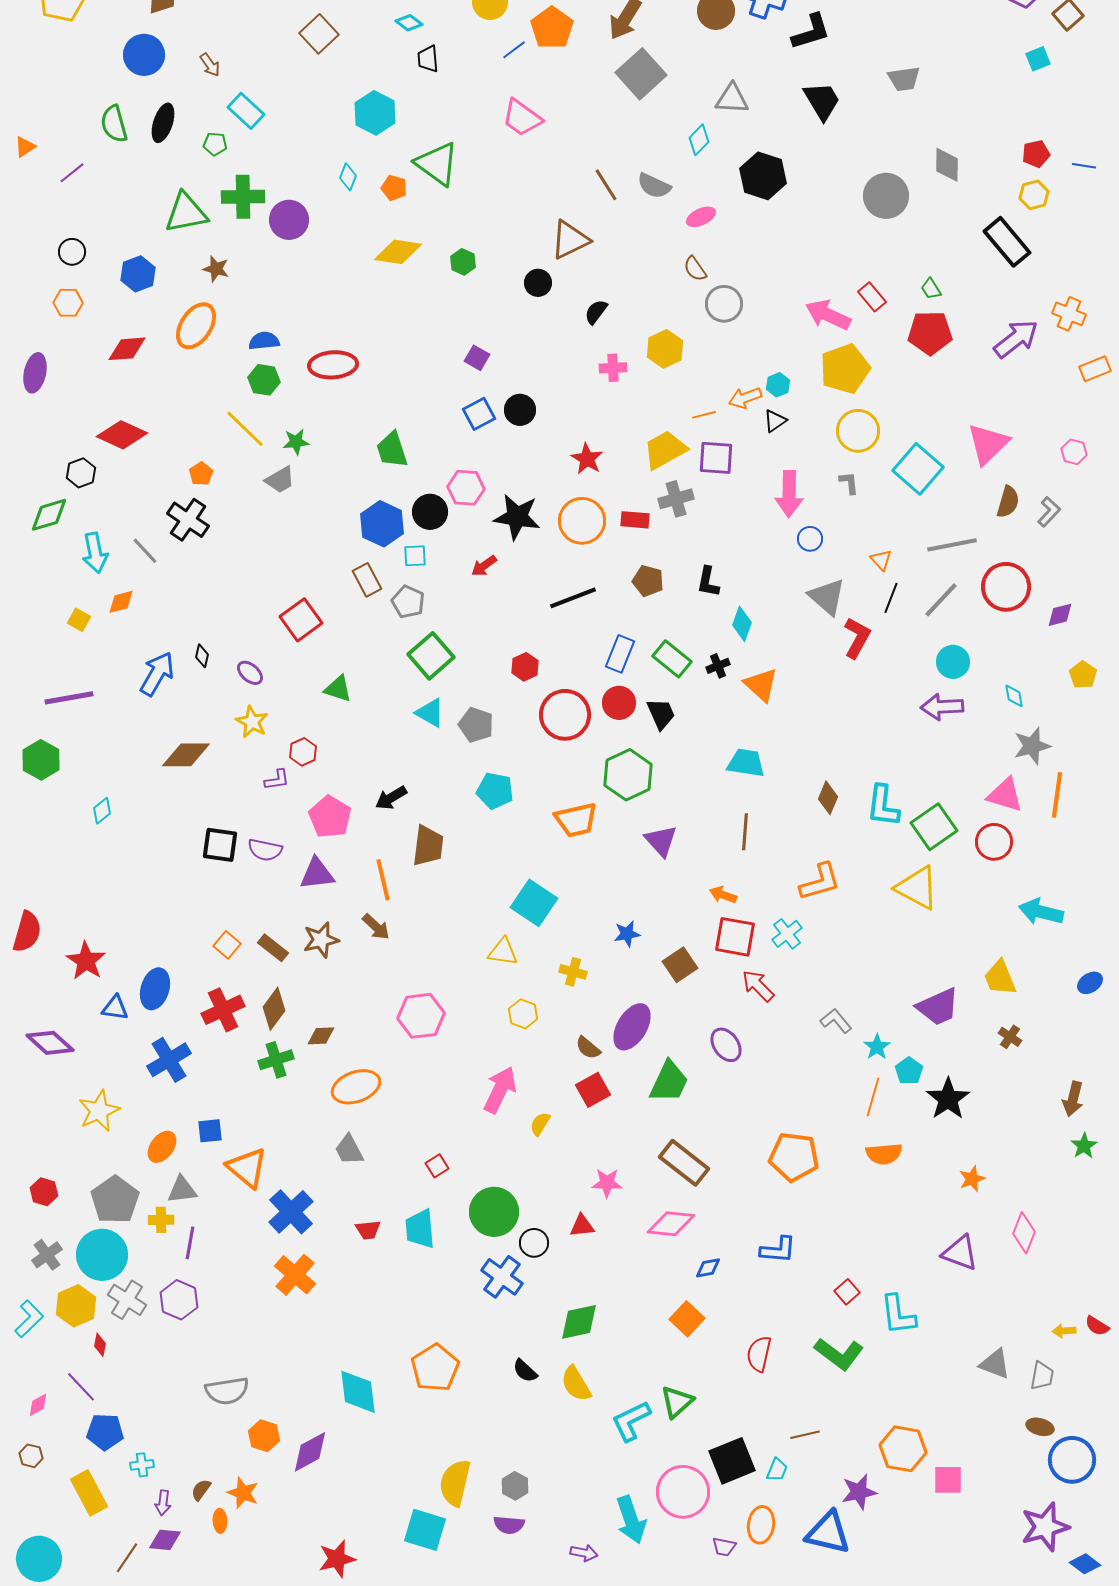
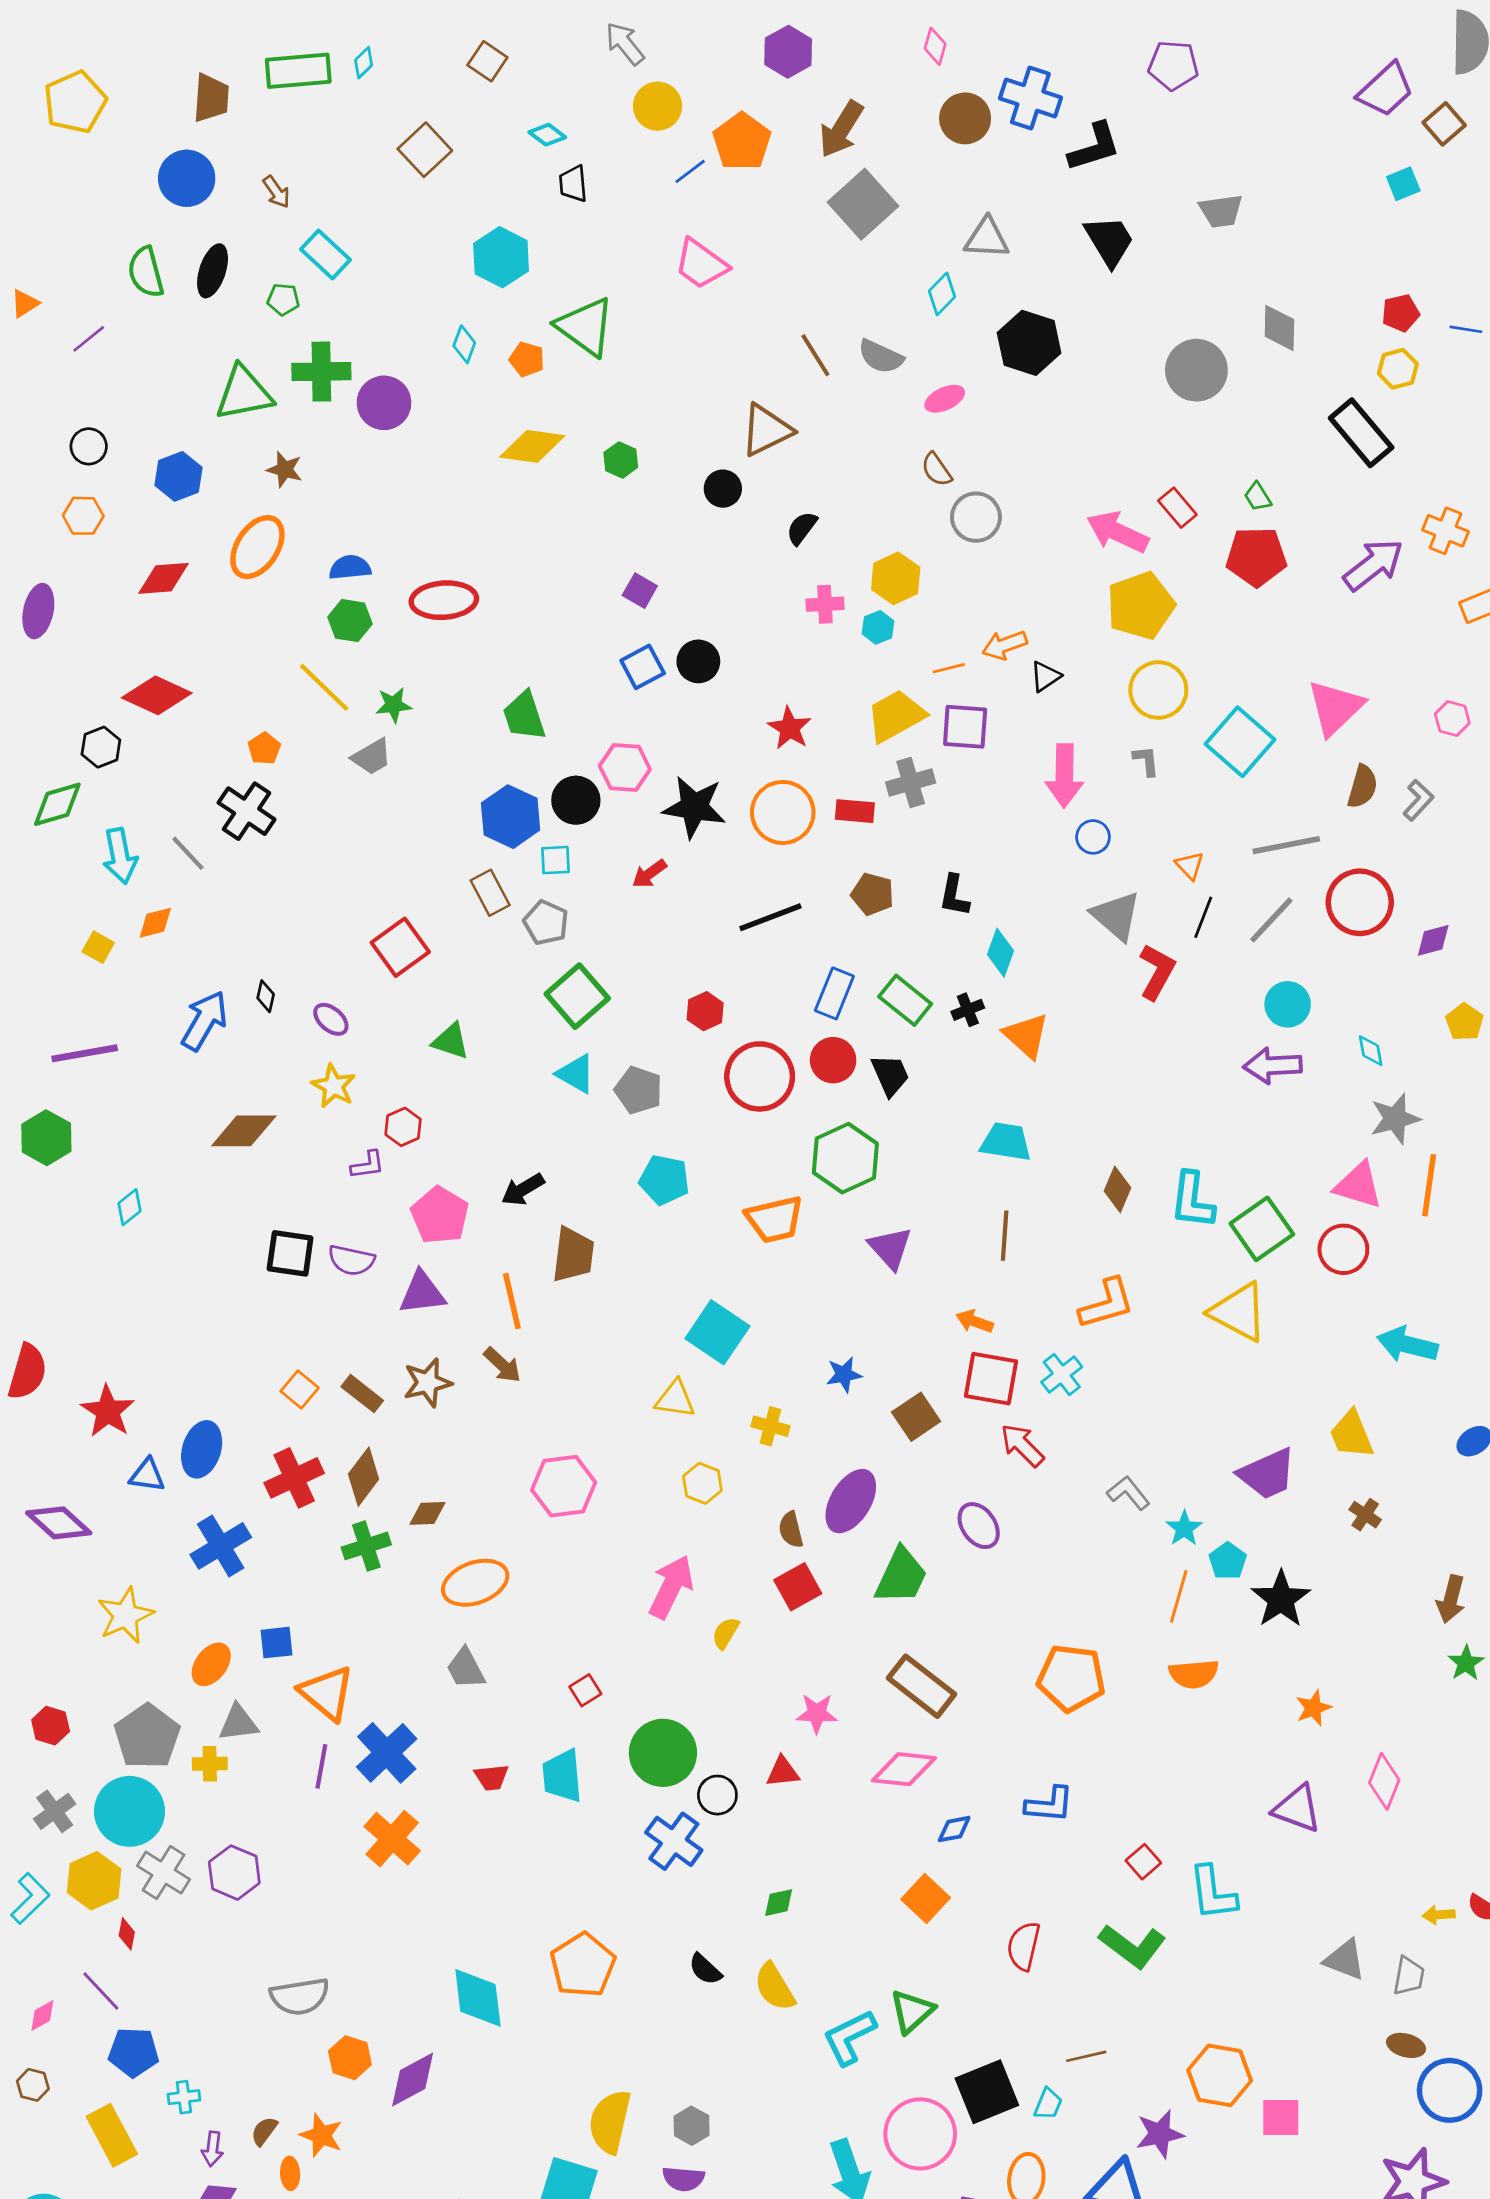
cyan hexagon: (778, 385) -> (878, 627), moved
brown semicircle: (588, 1048) -> (791, 1530), turned 36
purple line: (190, 1243) -> (321, 1766), moved
green diamond: (579, 1322) -> (779, 1903), size x0.6

